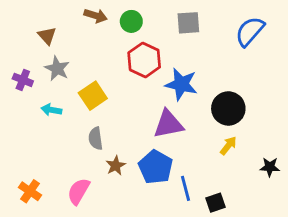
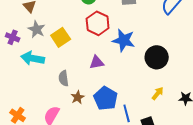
yellow square: (93, 96) -> (61, 37), moved
cyan arrow: (51, 110) -> (33, 58), size x1.6
purple triangle: (168, 124) -> (97, 62), moved, size x0.7
yellow arrow: (228, 146) -> (158, 93), moved

